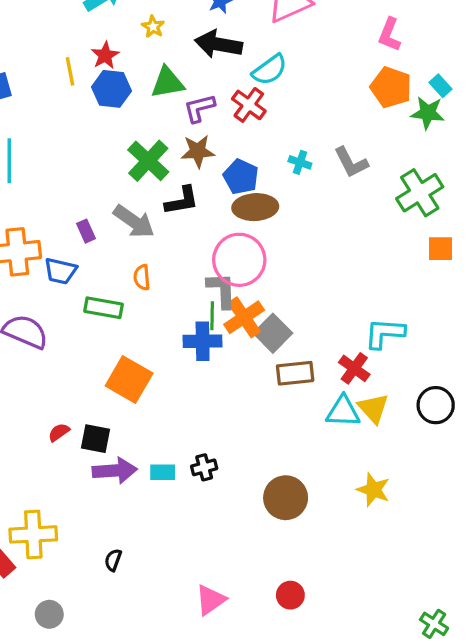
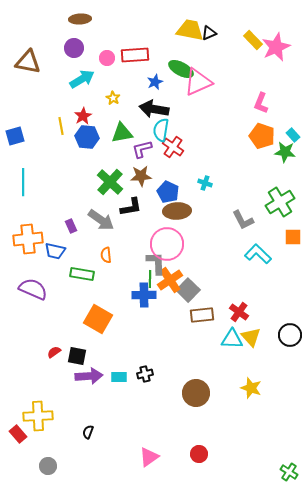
cyan semicircle: (270, 70) -> (161, 130), moved, turned 135
gray L-shape: (351, 162) -> (243, 220), moved
cyan L-shape: (385, 333) -> (258, 254), moved, turned 40

